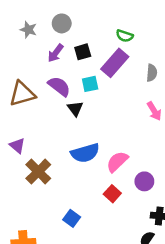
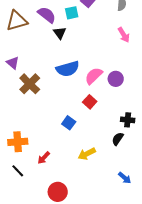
purple circle: (144, 181) -> (116, 79), moved
blue square: (72, 218) -> (69, 123), moved

